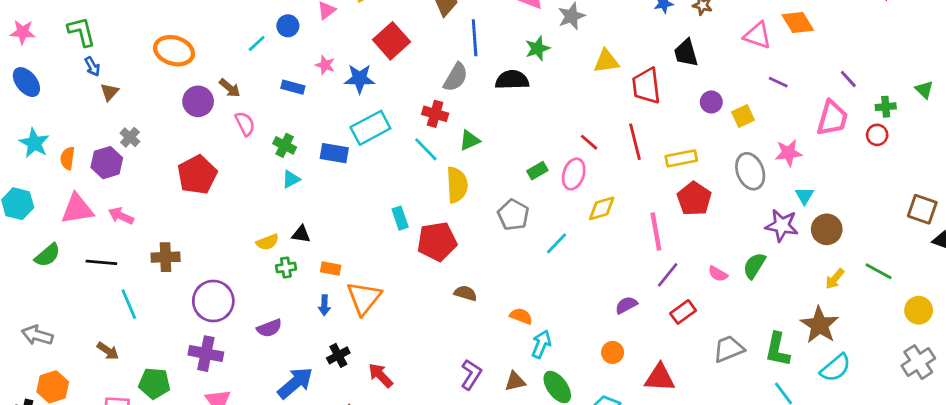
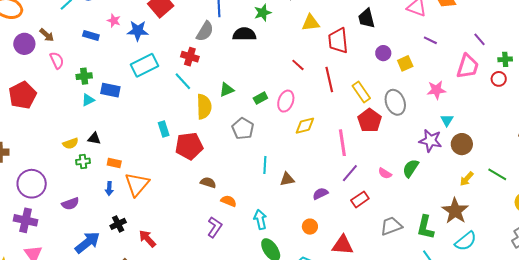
green triangle: (470, 140) -> (227, 90), moved
red line: (589, 142) -> (298, 65), moved
green cross: (285, 145) -> (84, 76), turned -35
blue rectangle: (334, 153) -> (110, 90), moved
yellow rectangle: (681, 158) -> (361, 92), turned 65
gray ellipse: (750, 171) -> (395, 102), moved
cyan line: (557, 243) -> (265, 165), moved, turned -42
orange semicircle: (521, 316) -> (229, 201), moved
cyan arrow: (541, 344) -> (260, 220), turned -36
purple L-shape: (471, 375) -> (215, 227), moved
brown triangle: (515, 381) -> (287, 179), moved

